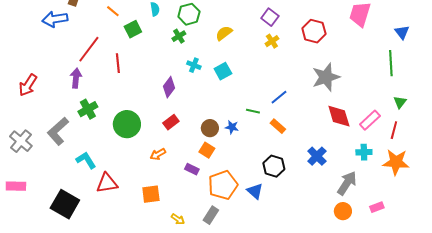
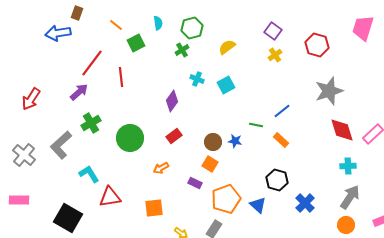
purple arrow: (76, 78) -> (79, 92), turned 42
cyan cross: (364, 152) -> (348, 166), moved
blue cross: (317, 156) -> (305, 203), moved

